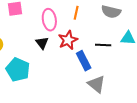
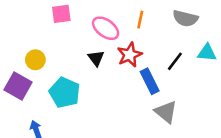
pink ellipse: (49, 20) -> (106, 28), turned -45
black line: (103, 45) -> (175, 61), turned -56

